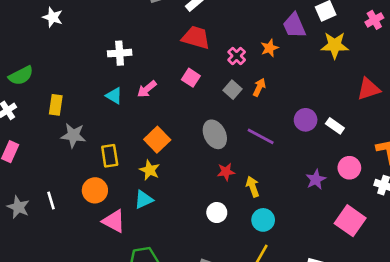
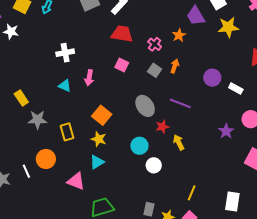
pink arrow: (147, 89) -> (89, 78), turned -35
yellow rectangle: (56, 105) -> (21, 98), turned -35
purple circle: (306, 120) -> (212, 78), moved
red star: (226, 172) -> (162, 127), moved
orange circle: (95, 190) -> (46, 159), moved
cyan circle: (263, 220) -> (139, 146), moved

